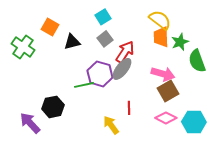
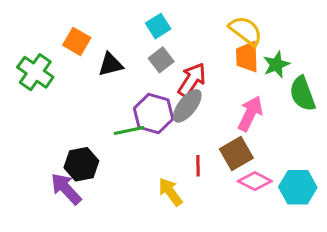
pink arrow: (163, 74) -> (250, 114), turned -80
brown square: (168, 91) -> (236, 154), moved
purple arrow: (30, 123) -> (66, 189), moved

